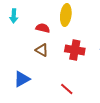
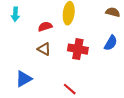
red semicircle: (43, 28) -> (45, 27), turned -32

